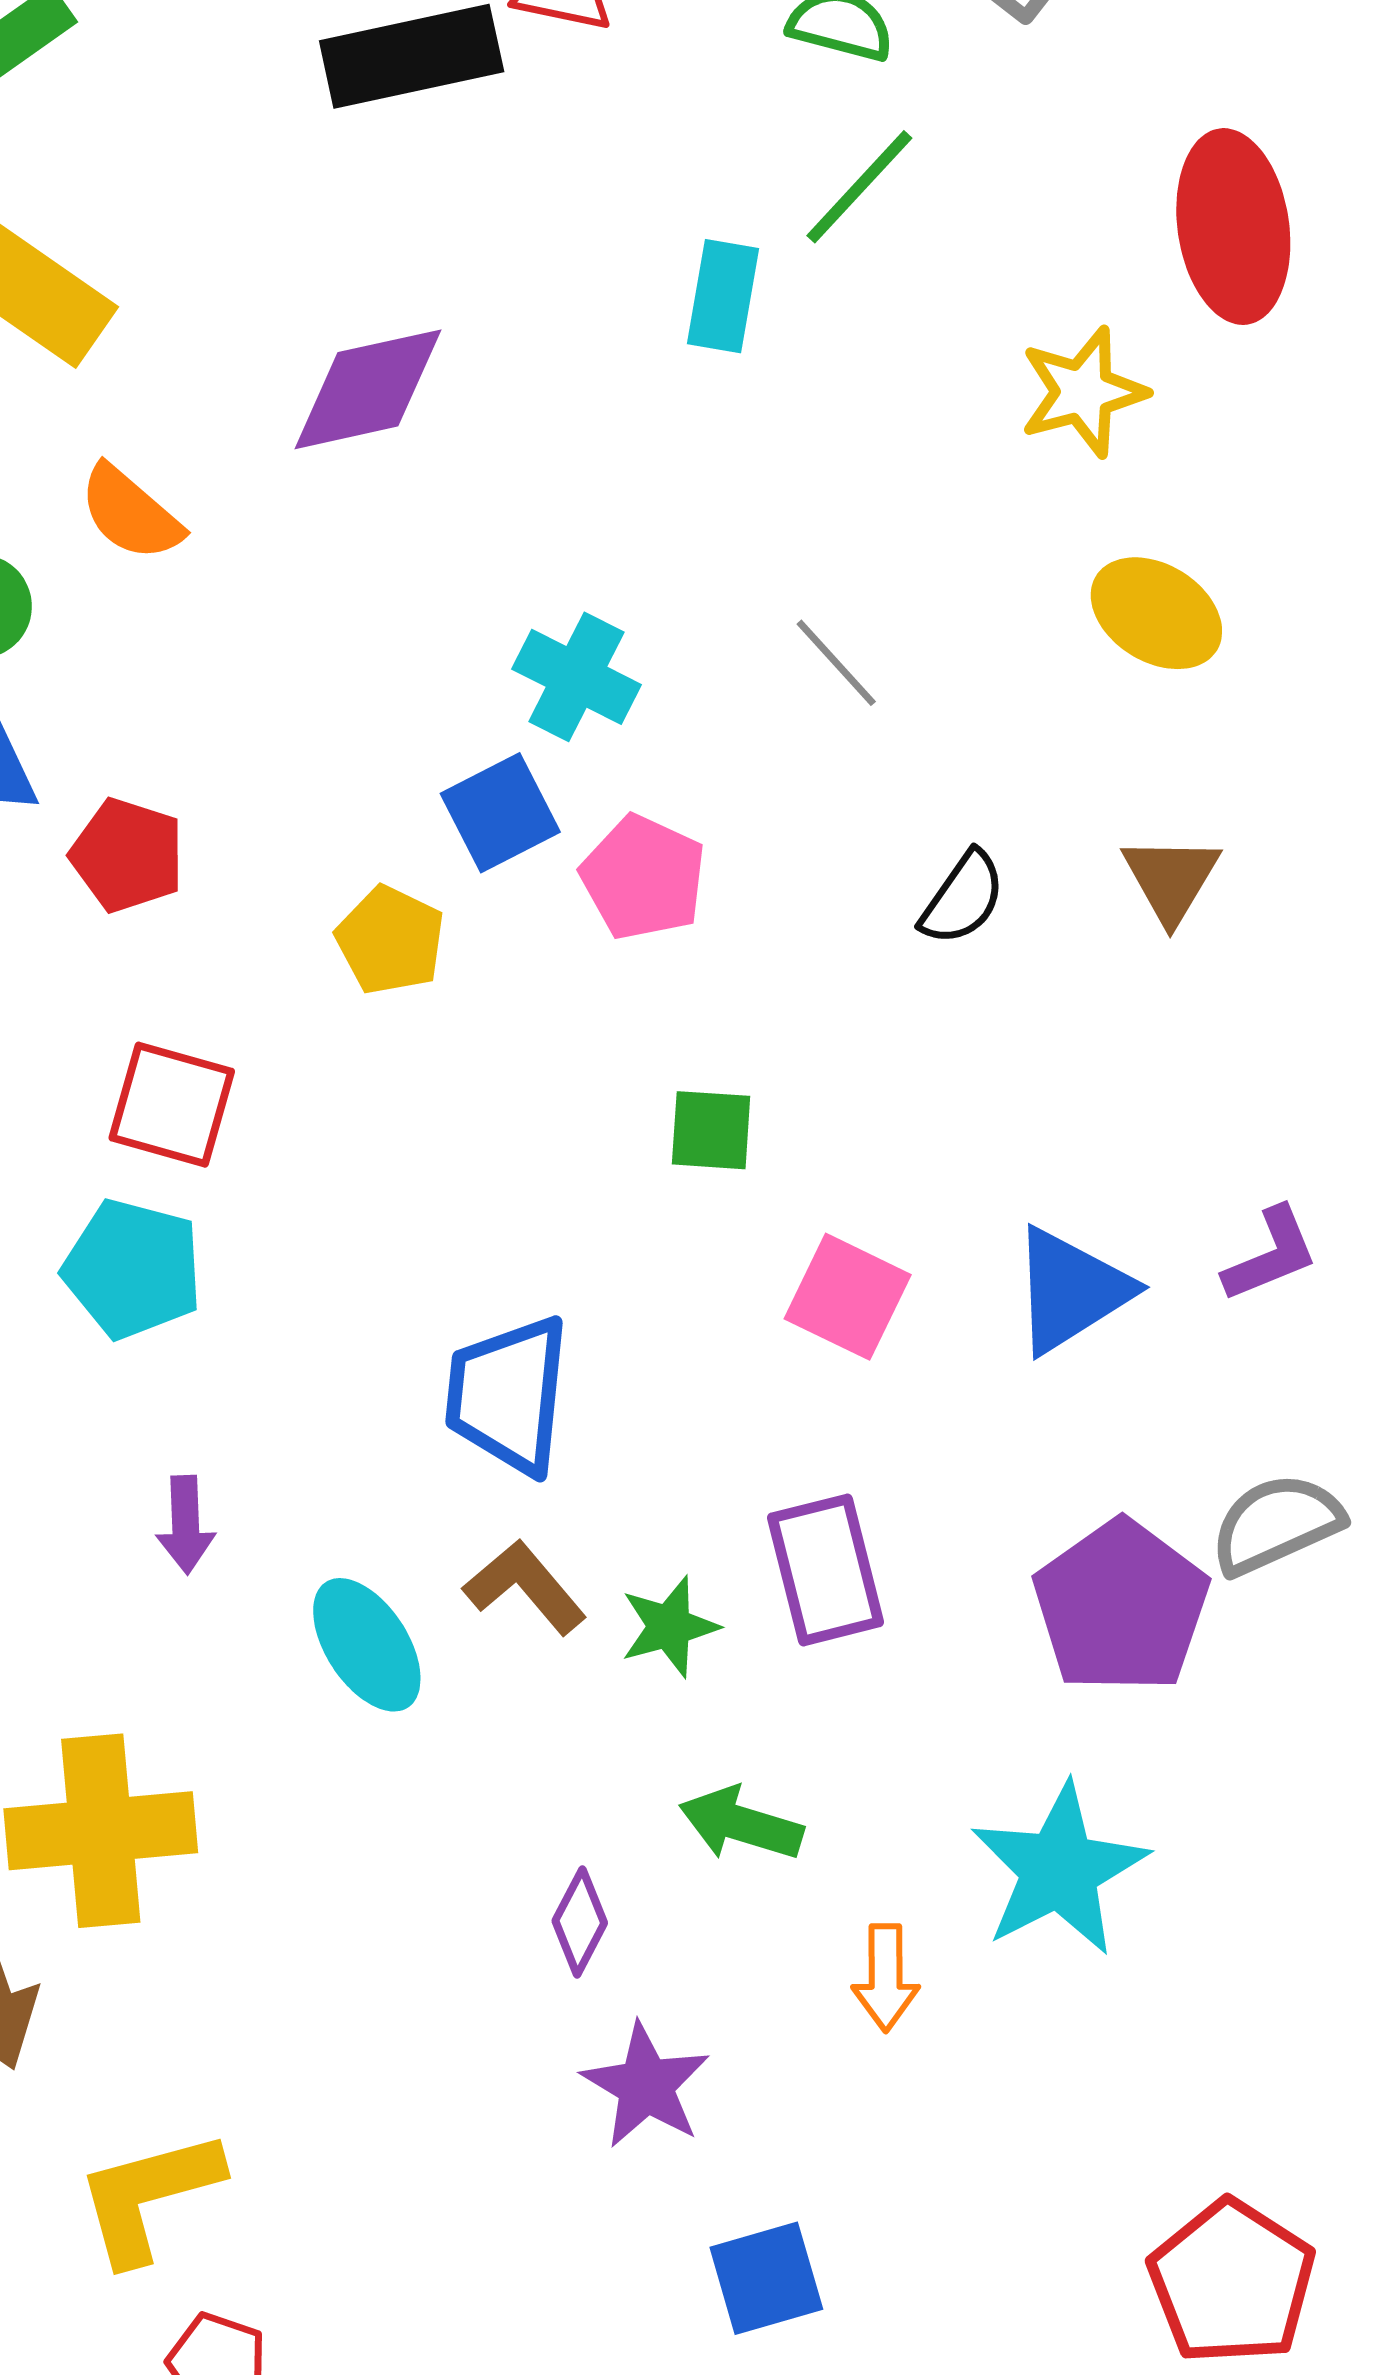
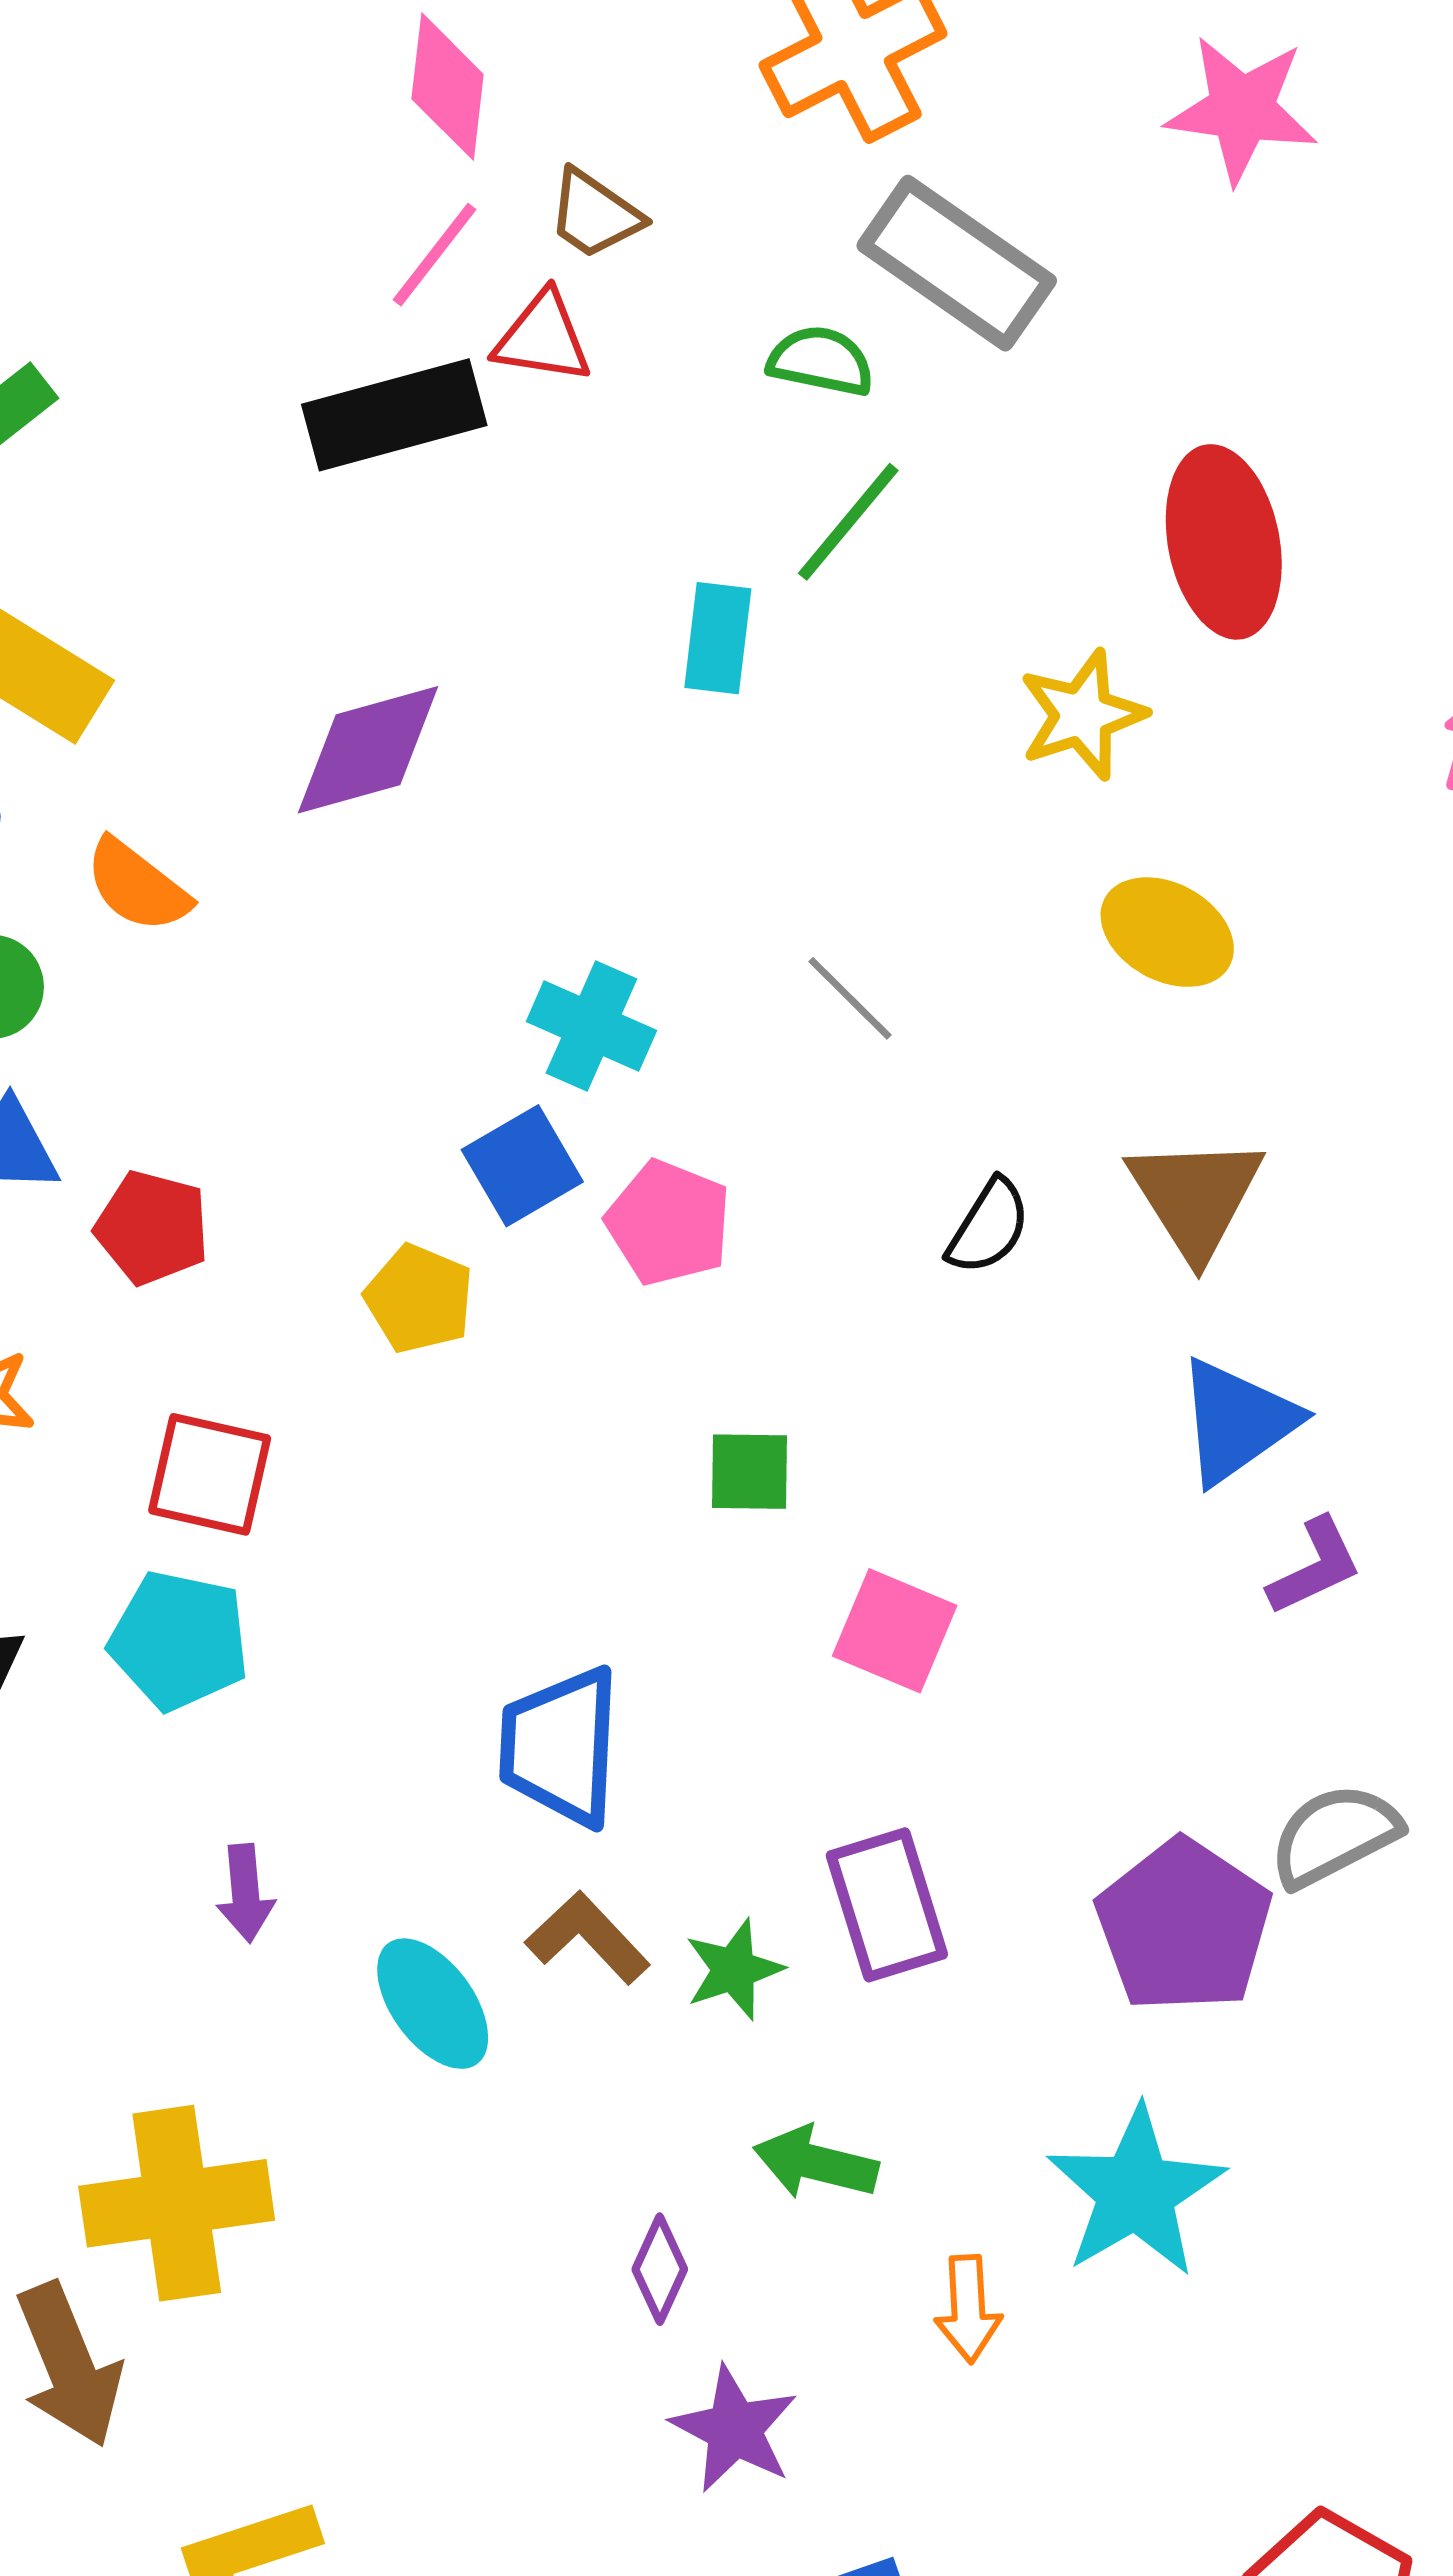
brown triangle: (1171, 879) -> (1196, 1197), size x1.4
blue triangle: (1071, 1290) -> (1237, 1421), moved

